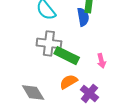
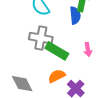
pink arrow: (101, 61) -> (88, 50), moved

